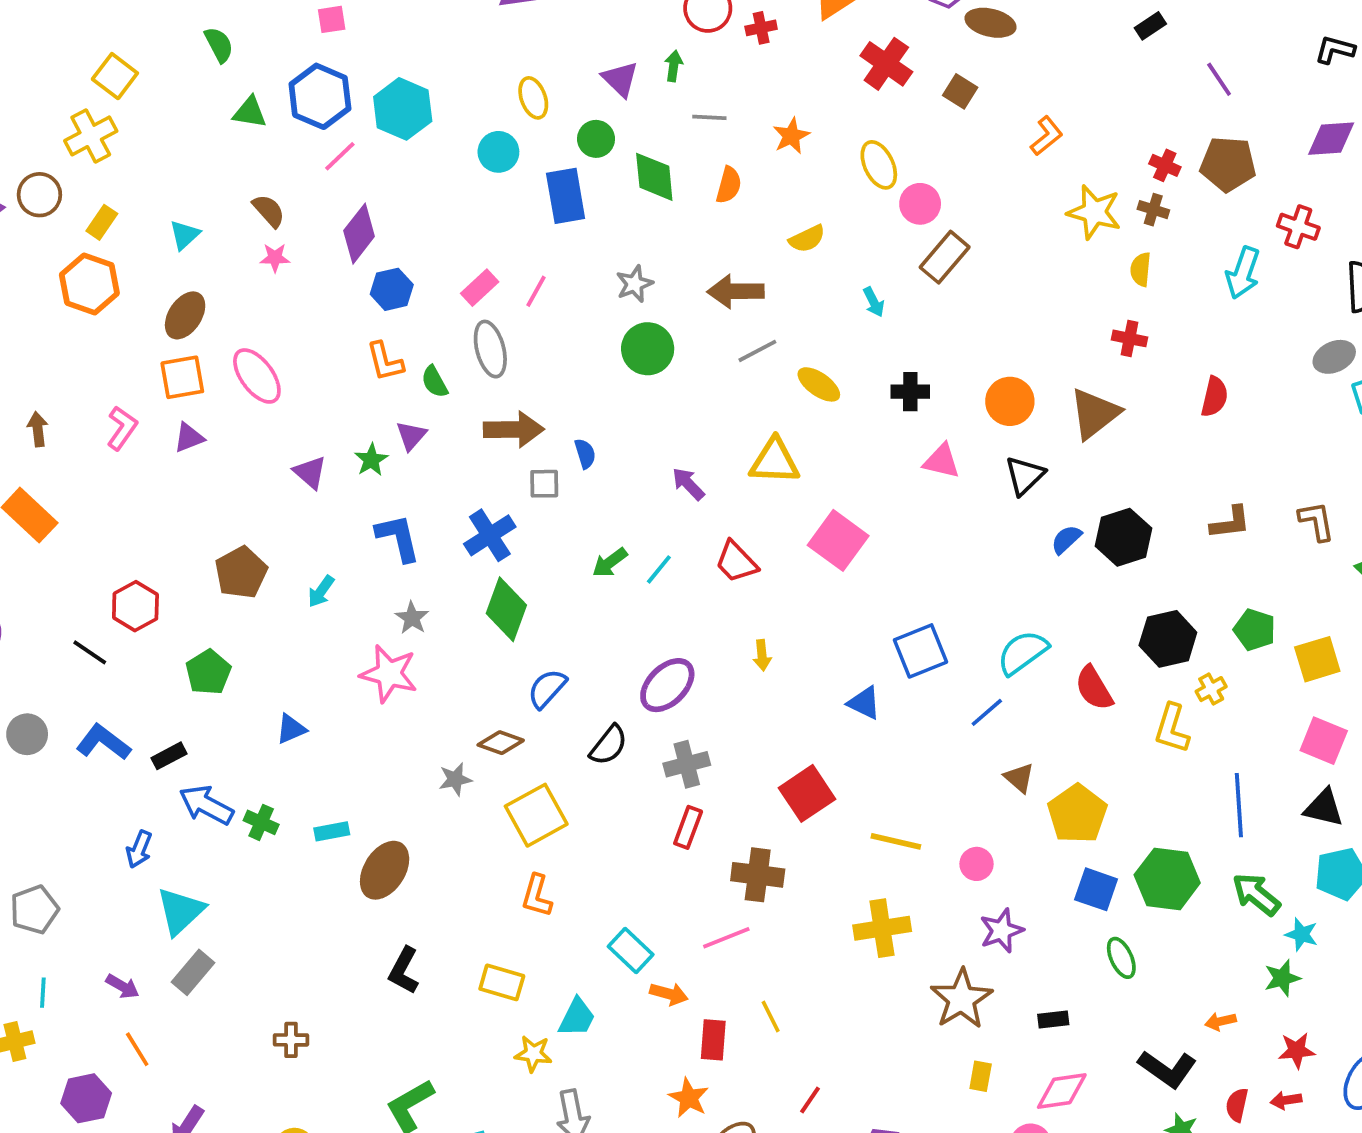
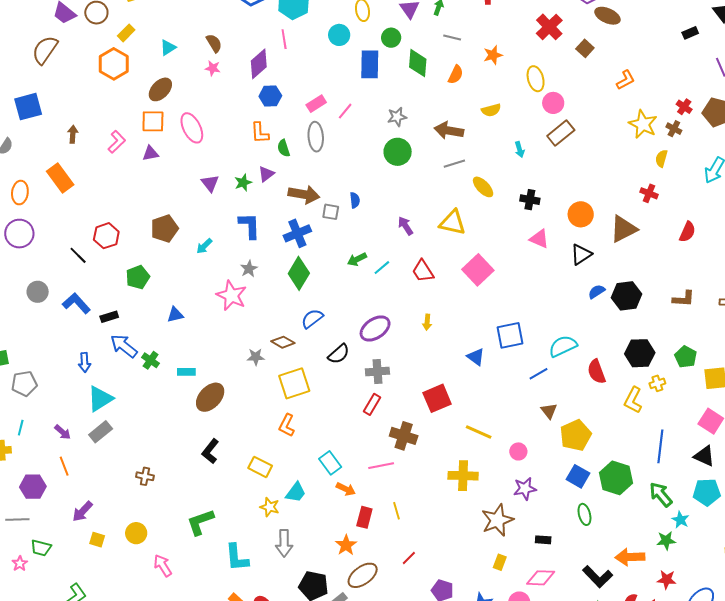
pink line: (340, 156) -> (284, 39), moved, turned -66
brown arrow: (514, 429) -> (304, 194), moved
blue arrow: (139, 849) -> (85, 362), turned -36
orange arrow: (1221, 1021) -> (630, 557), size x1.8

